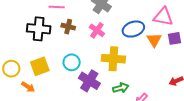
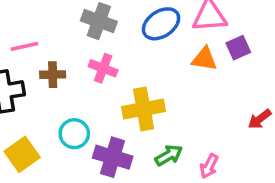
blue ellipse: (133, 29) -> (161, 24), moved
orange triangle: (154, 40) -> (204, 59), turned -35

